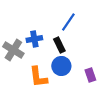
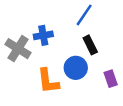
black rectangle: (59, 45) -> (90, 45), moved

